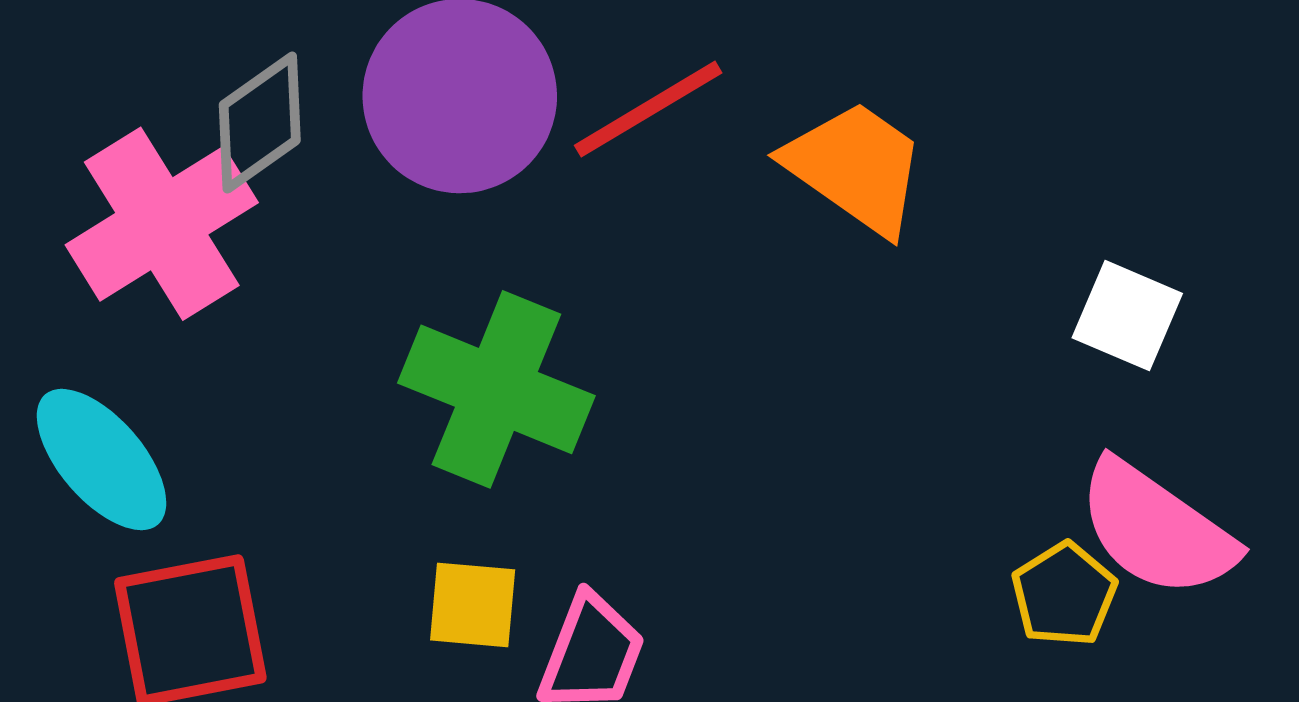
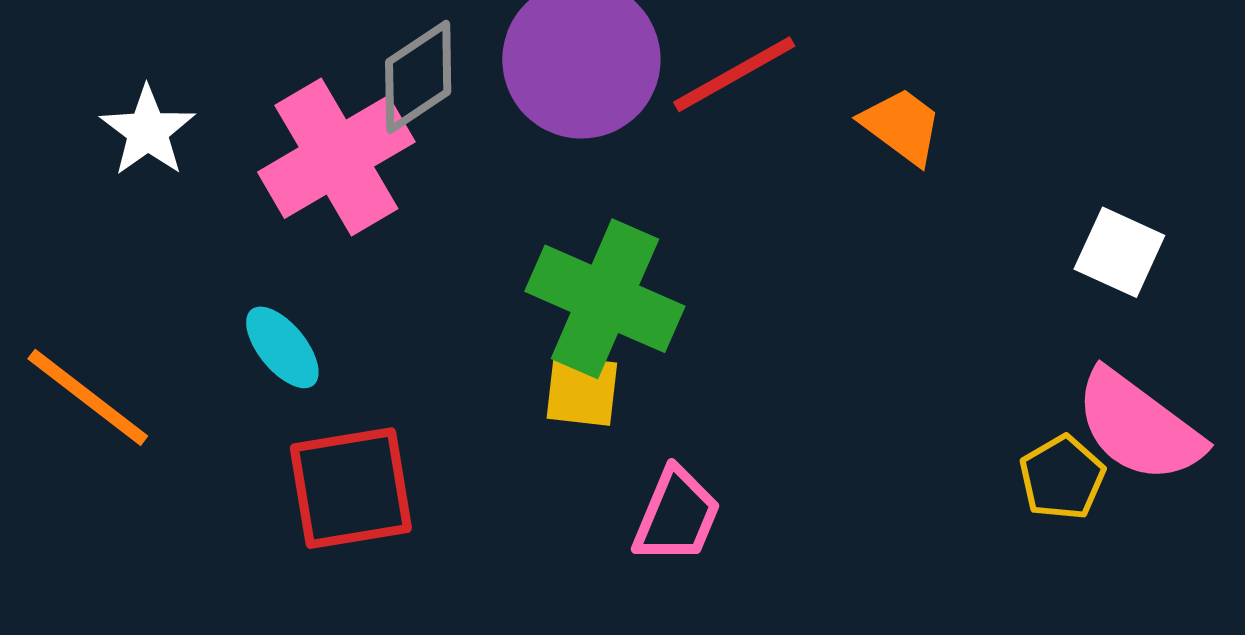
orange trapezoid: (856, 167) -> (902, 126), size x0.7
cyan ellipse: (102, 460) -> (282, 347), size x0.7
yellow square: (473, 605) -> (582, 391), moved

